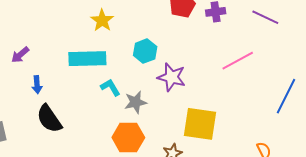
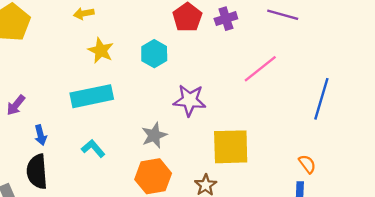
cyan hexagon: (145, 51) -> (154, 54), moved
cyan L-shape: (110, 87) -> (93, 148), moved
black semicircle: (49, 119) -> (37, 172), moved, turned 40

